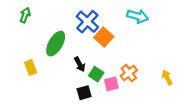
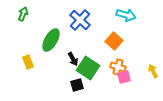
orange square: (104, 37) -> (114, 41), moved
orange cross: (129, 73) -> (118, 67), turned -35
green square: (96, 74) -> (88, 68), size x1.6
pink square: (111, 84) -> (124, 77), moved

